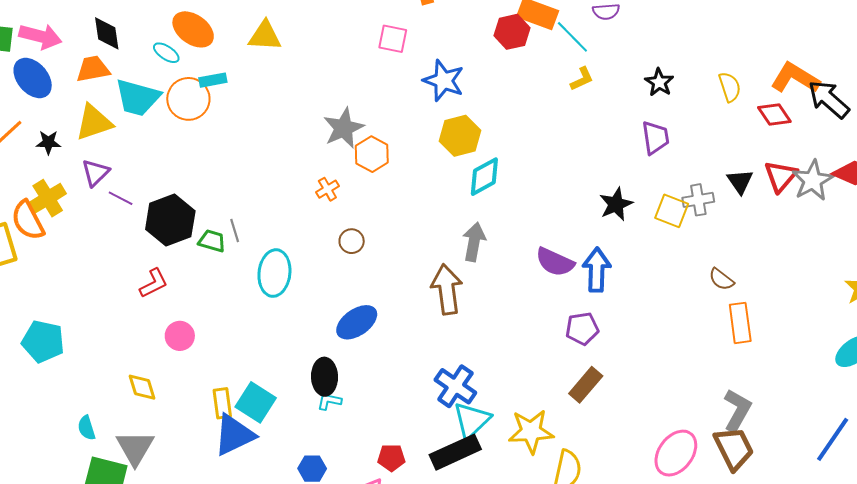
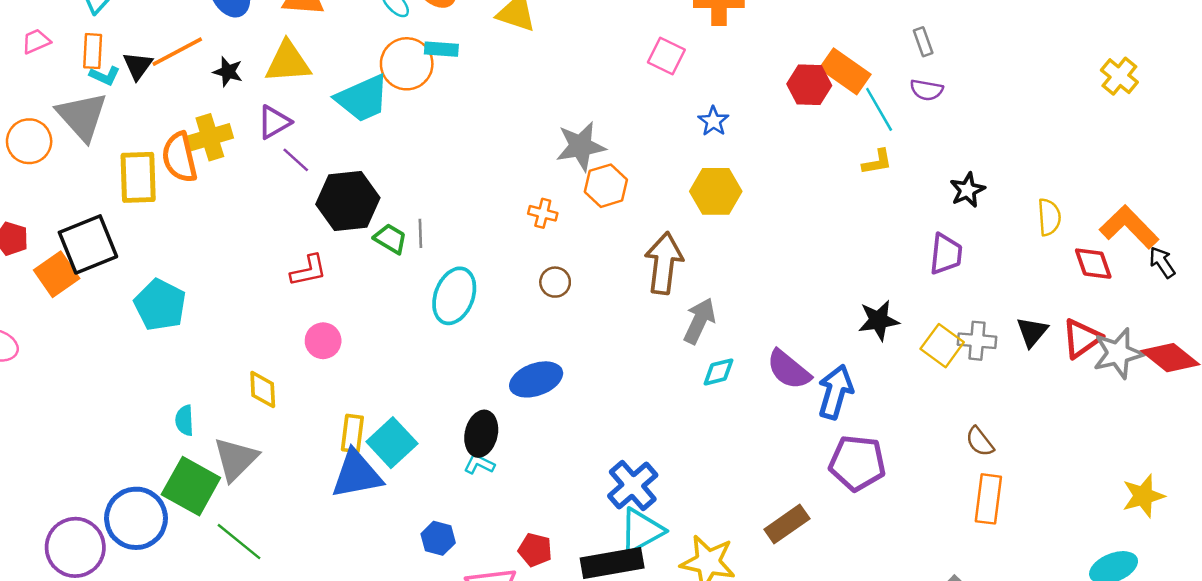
blue star: (444, 81) -> (713, 121), size x0.6
cyan trapezoid: (138, 98) -> (362, 98), moved, turned -54
black arrow: (829, 99) -> (1162, 262), size x0.6
cyan diamond: (484, 177) -> (718, 372), moved, size x0.7
orange cross: (327, 189) -> (543, 213), turned 30
brown arrow: (447, 289) -> (664, 263), moved
purple pentagon: (582, 329) -> (857, 463), moved, size x1.4

